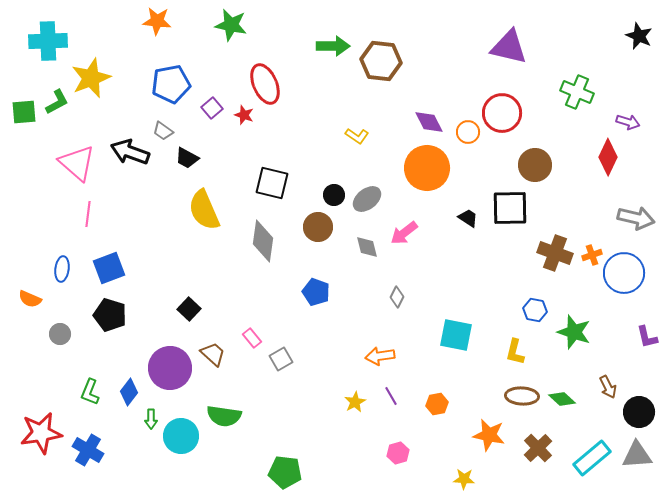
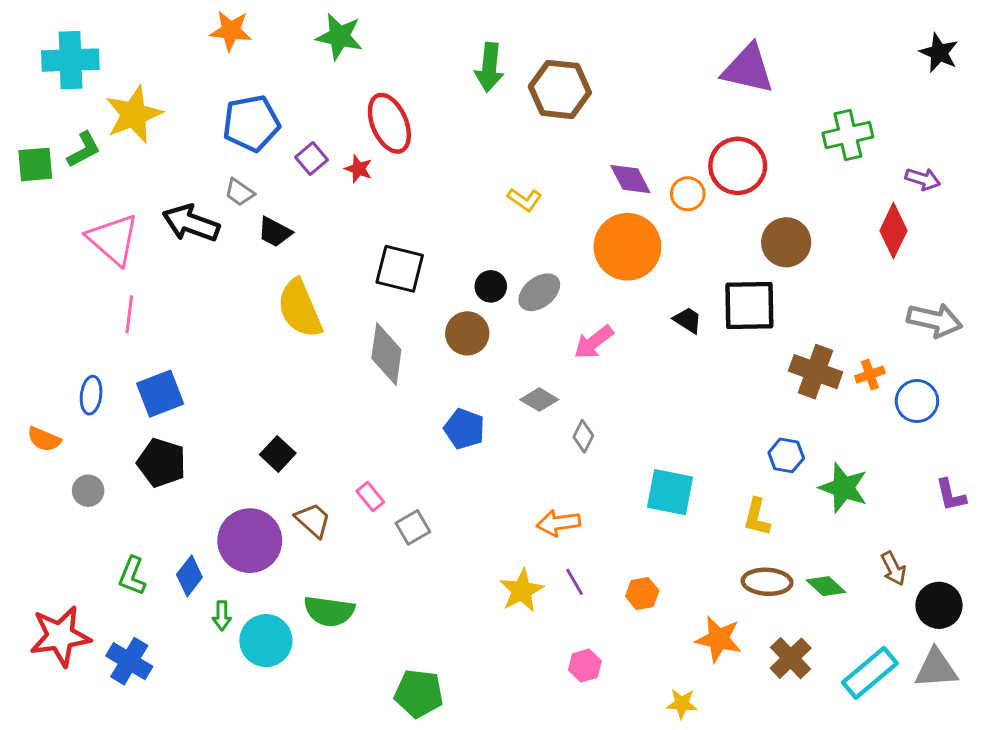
green arrow: (333, 46) -> (489, 67), turned 96
green cross: (577, 92) -> (848, 135), turned -36
gray diamond: (367, 247) -> (539, 400), moved, turned -45
blue circle: (624, 273) -> (917, 401), size x0.7
yellow star: (355, 402) -> (522, 591), size x1.4

